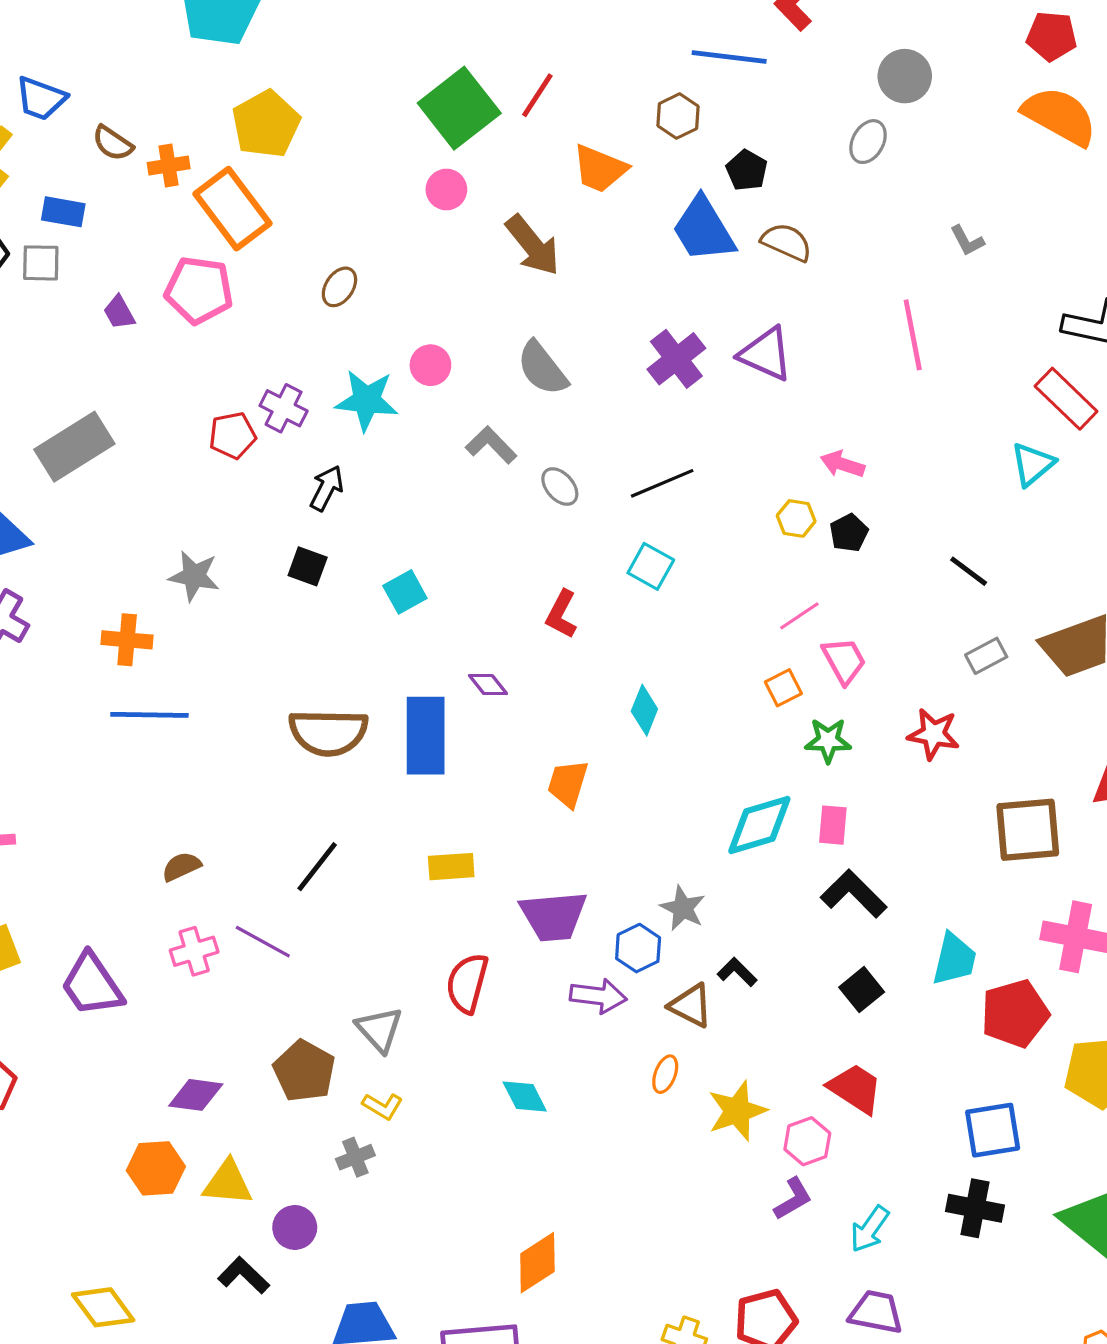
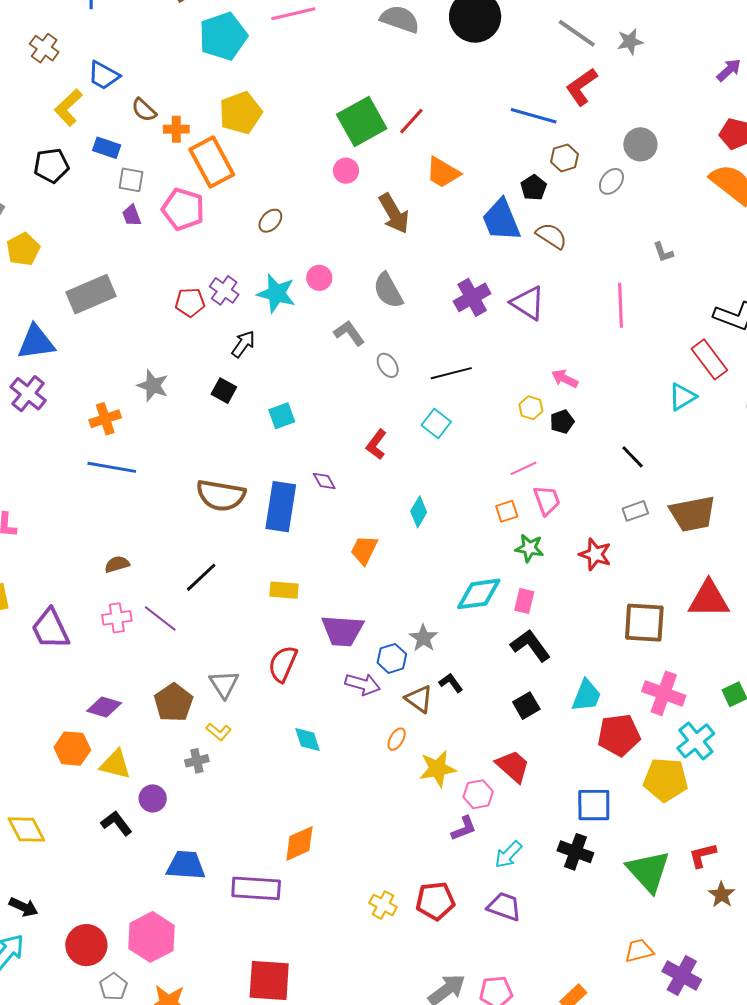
brown hexagon: (678, 116) -> (564, 158), moved
gray square: (41, 263) -> (131, 180), moved
orange cross: (127, 640) -> (105, 419), turned -32

